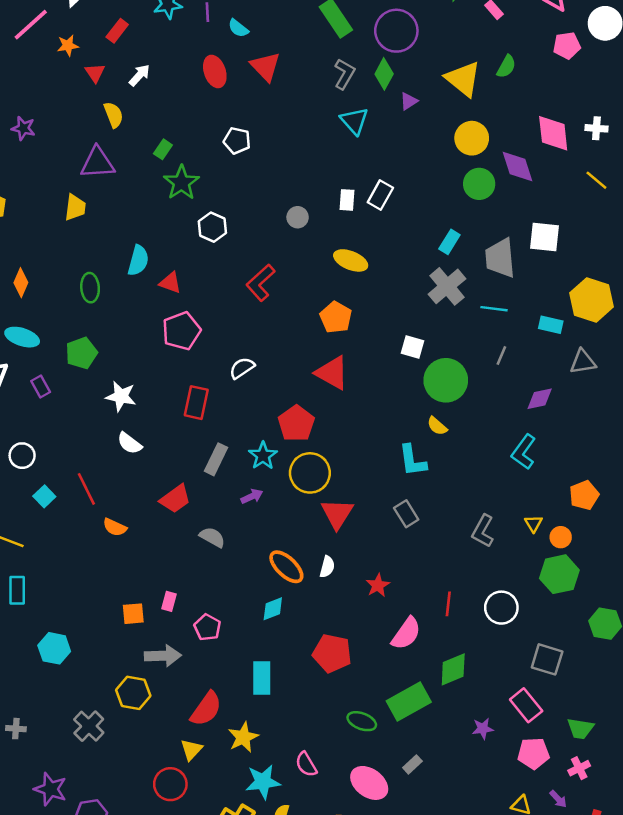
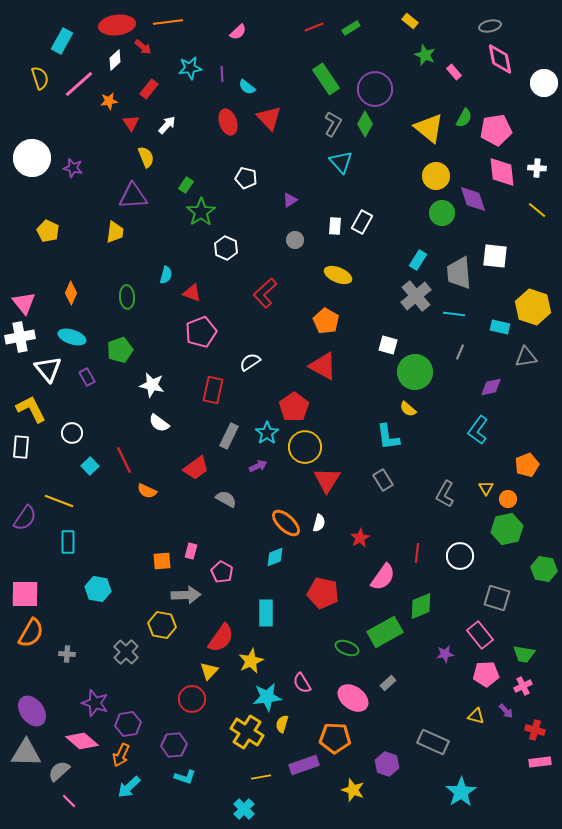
pink pentagon: (567, 46) -> (496, 130), moved, size x1.4
purple triangle: (409, 101) -> (290, 200), moved
cyan semicircle: (138, 260) -> (166, 275), size x0.7

